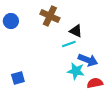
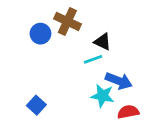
blue circle: (11, 21) -> (40, 34), moved
blue square: (18, 78) -> (36, 105), moved, turned -32

